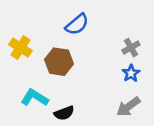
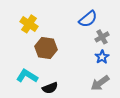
blue semicircle: (77, 24) -> (88, 19), moved
yellow cross: (20, 48) -> (29, 24), moved

